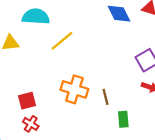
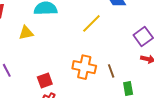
yellow line: (62, 41) -> (91, 23), moved

